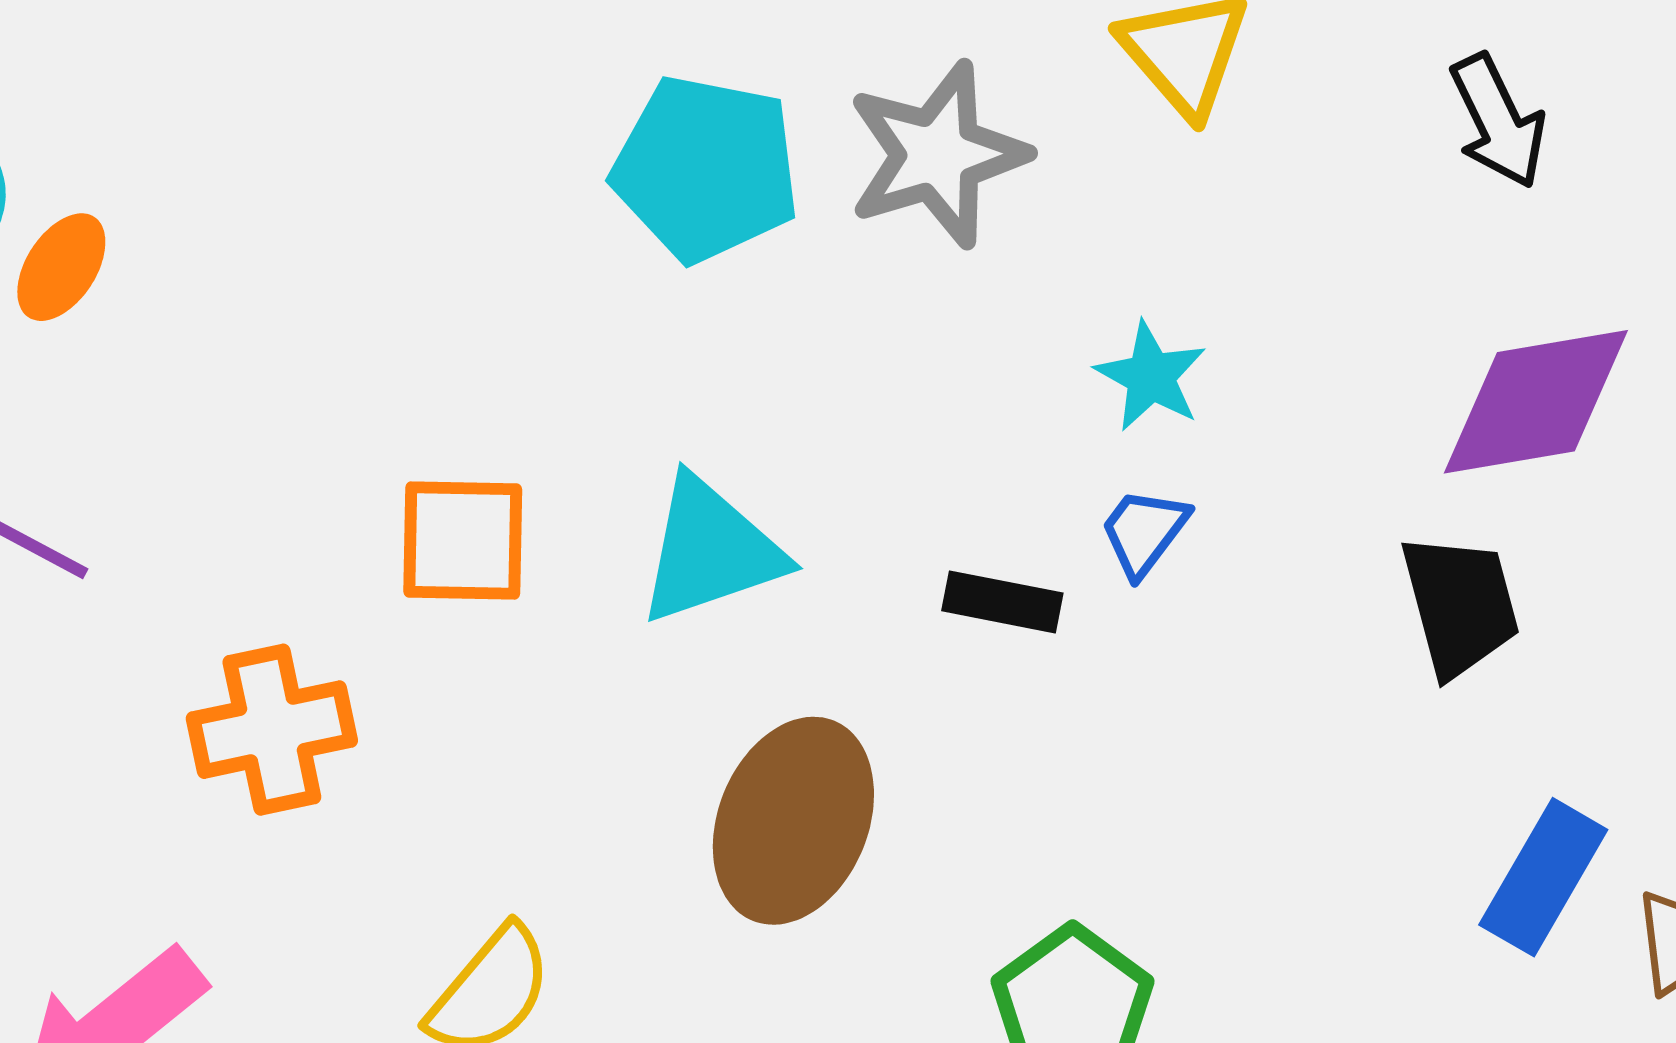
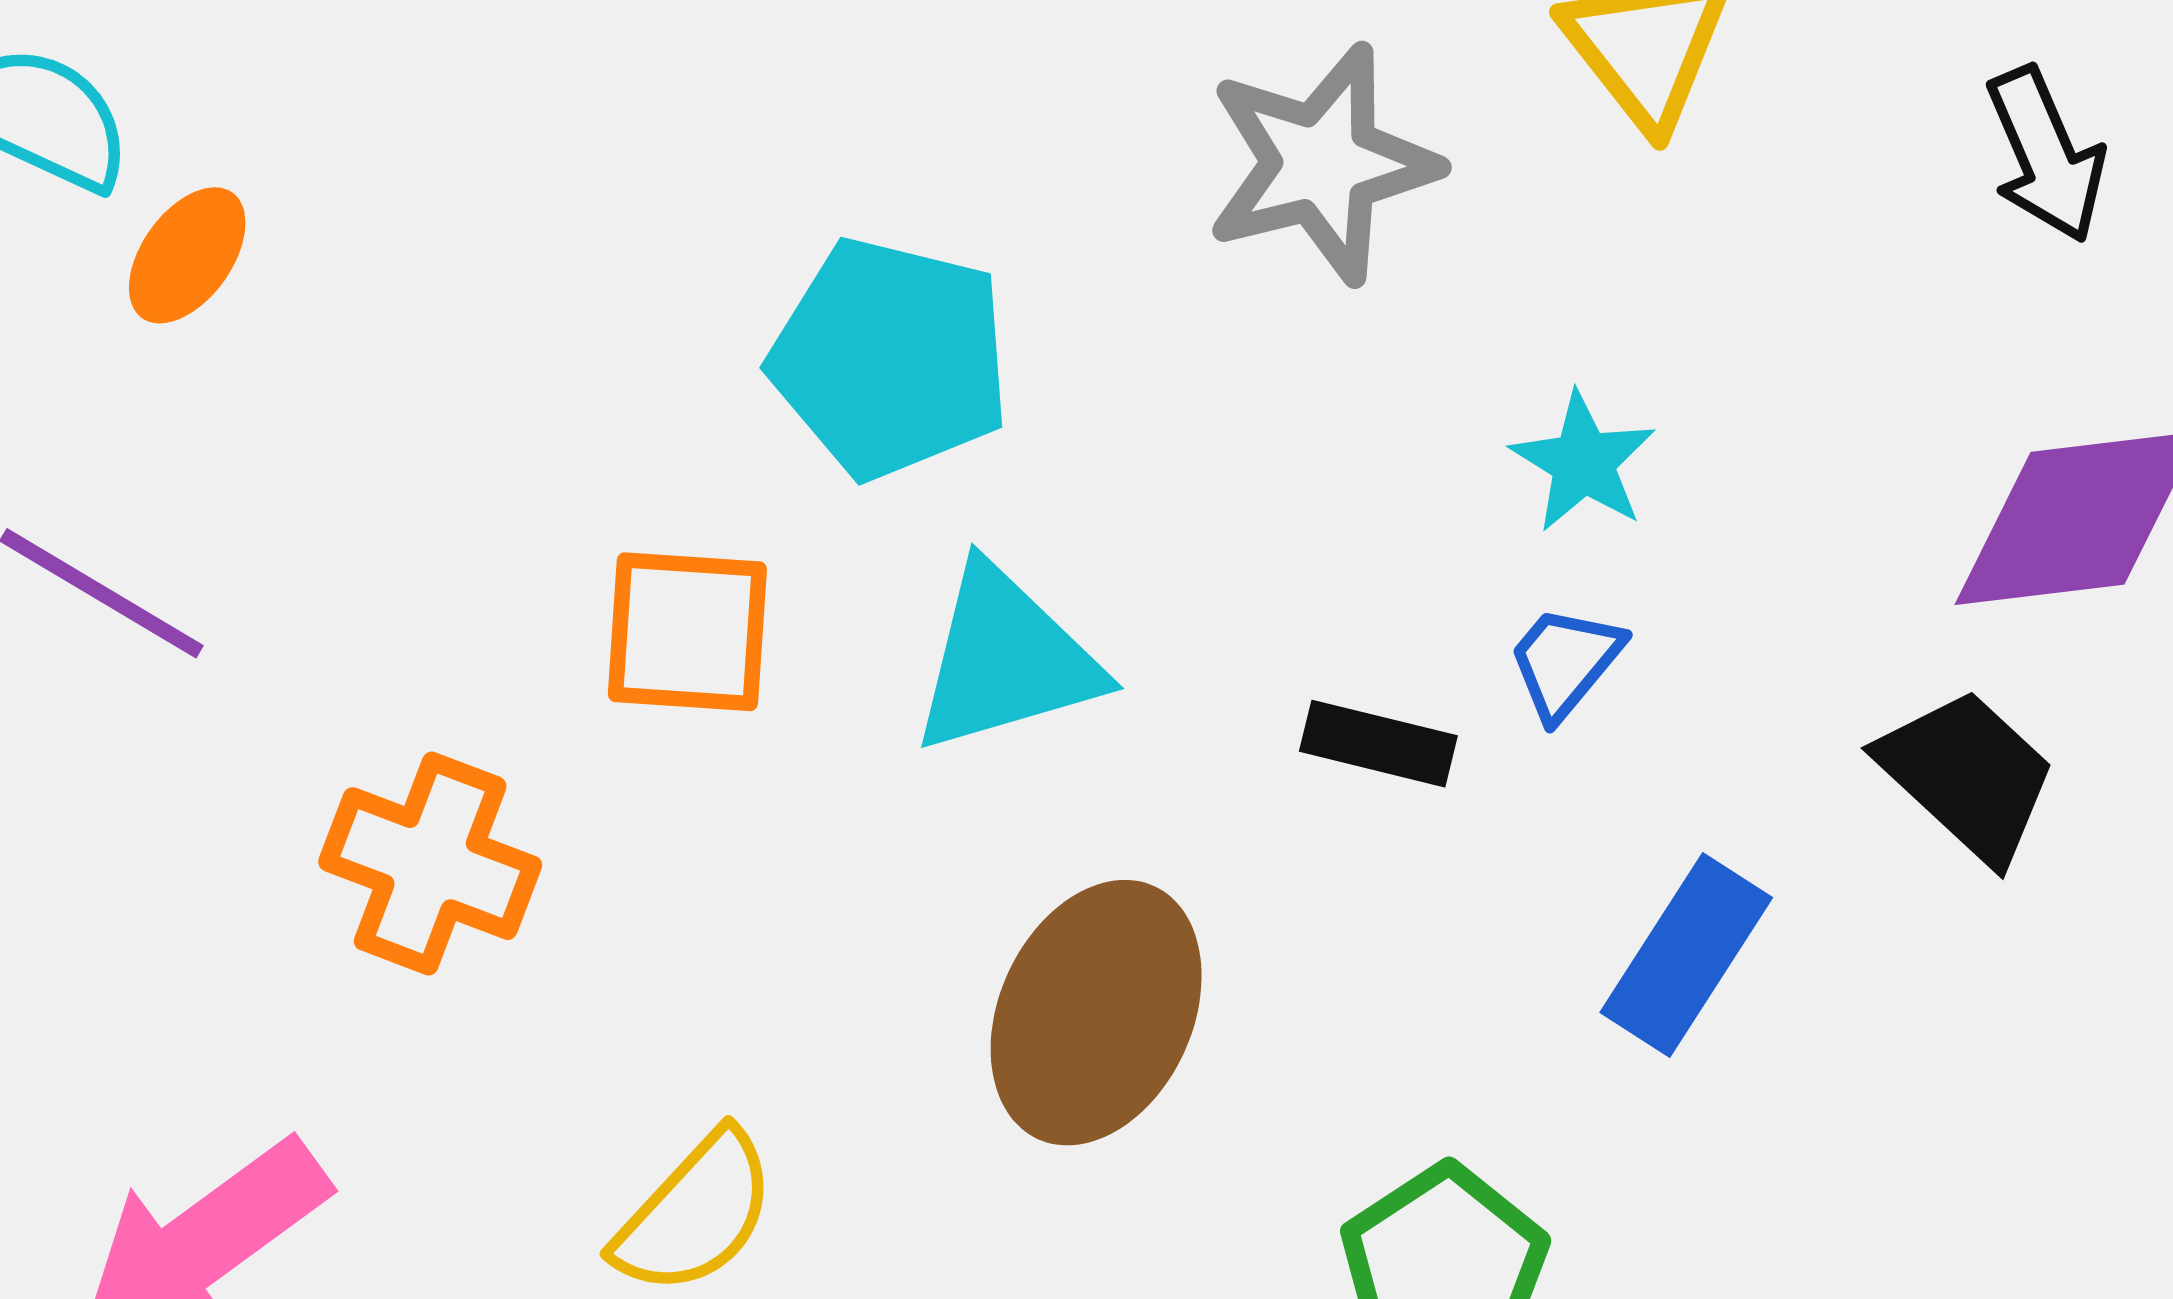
cyan pentagon: (706, 169) -> (890, 358), moved
black trapezoid: (1460, 605) -> (1968, 775), turned -35
orange cross: (272, 730) -> (430, 864), turned 30
blue rectangle: (1543, 877) -> (1686, 955), moved

